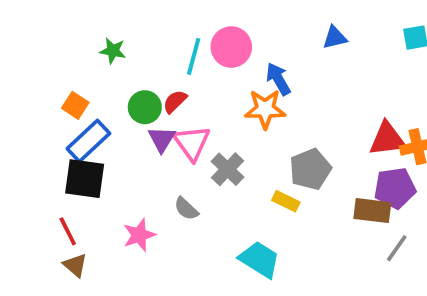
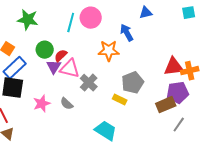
green star: (113, 51) -> (28, 20), size x1.5
blue arrow: (278, 79) -> (127, 33), moved
red semicircle: (175, 102) -> (61, 56), moved
pink triangle: (192, 143) -> (70, 69), turned -40
brown rectangle: (372, 211) -> (166, 105), turned -30
pink star: (139, 235) -> (42, 104), moved

